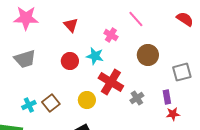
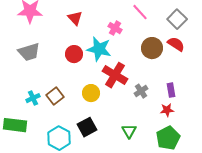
red semicircle: (185, 19) -> (176, 44), moved
cyan star: (95, 56) -> (99, 49), size x1.4
gray square: (182, 72) -> (177, 19), moved, turned -30
red star: (173, 114) -> (167, 110), moved

